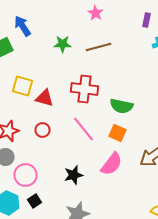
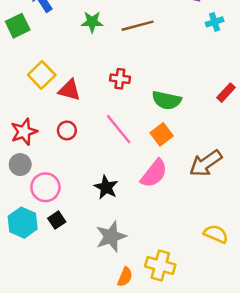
yellow square: (22, 86) -> (42, 75), turned 30
red cross: (84, 89) -> (120, 79), size x0.6
orange square: (118, 133) -> (162, 134), turned 30
black star: (74, 175) -> (106, 187), turned -30

